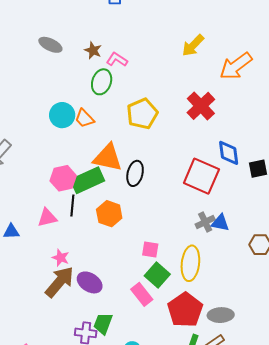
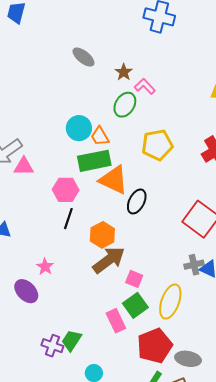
green rectangle: (87, 180) -> (94, 161), moved
pink triangle: (47, 218) -> (24, 166), moved
brown arrow: (59, 282) -> (109, 260), moved
purple ellipse: (90, 282) -> (26, 291), moved

